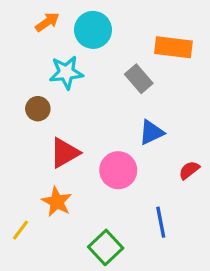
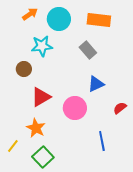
orange rectangle: (173, 47) -> (99, 20), moved
green square: (106, 247) -> (43, 157), moved

